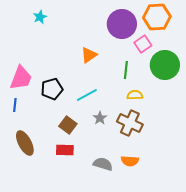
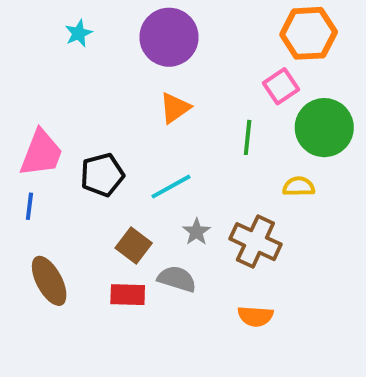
purple circle: (122, 24) -> (169, 37), moved
yellow semicircle: (135, 95) -> (299, 187), moved
gray semicircle: (103, 164) -> (177, 279), moved

